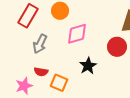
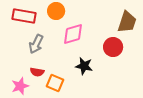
red rectangle: (28, 16) -> (24, 16), turned 70
black star: (88, 66) -> (84, 66), turned -30

